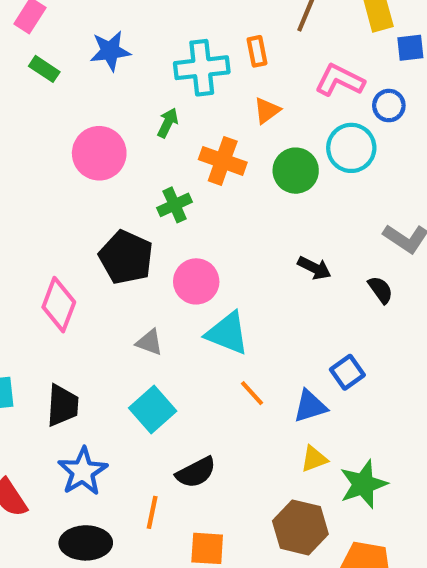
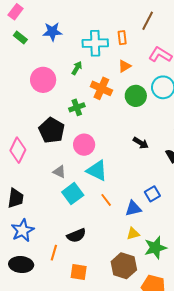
cyan square: (153, 410) -> (73, 194), moved

